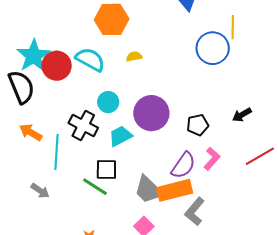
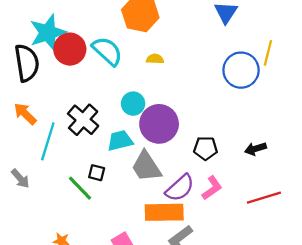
cyan circle: (108, 102) -> (133, 104), moved
black square: (106, 170) -> (97, 173), size x0.7
gray trapezoid: (148, 190) -> (146, 166), moved

